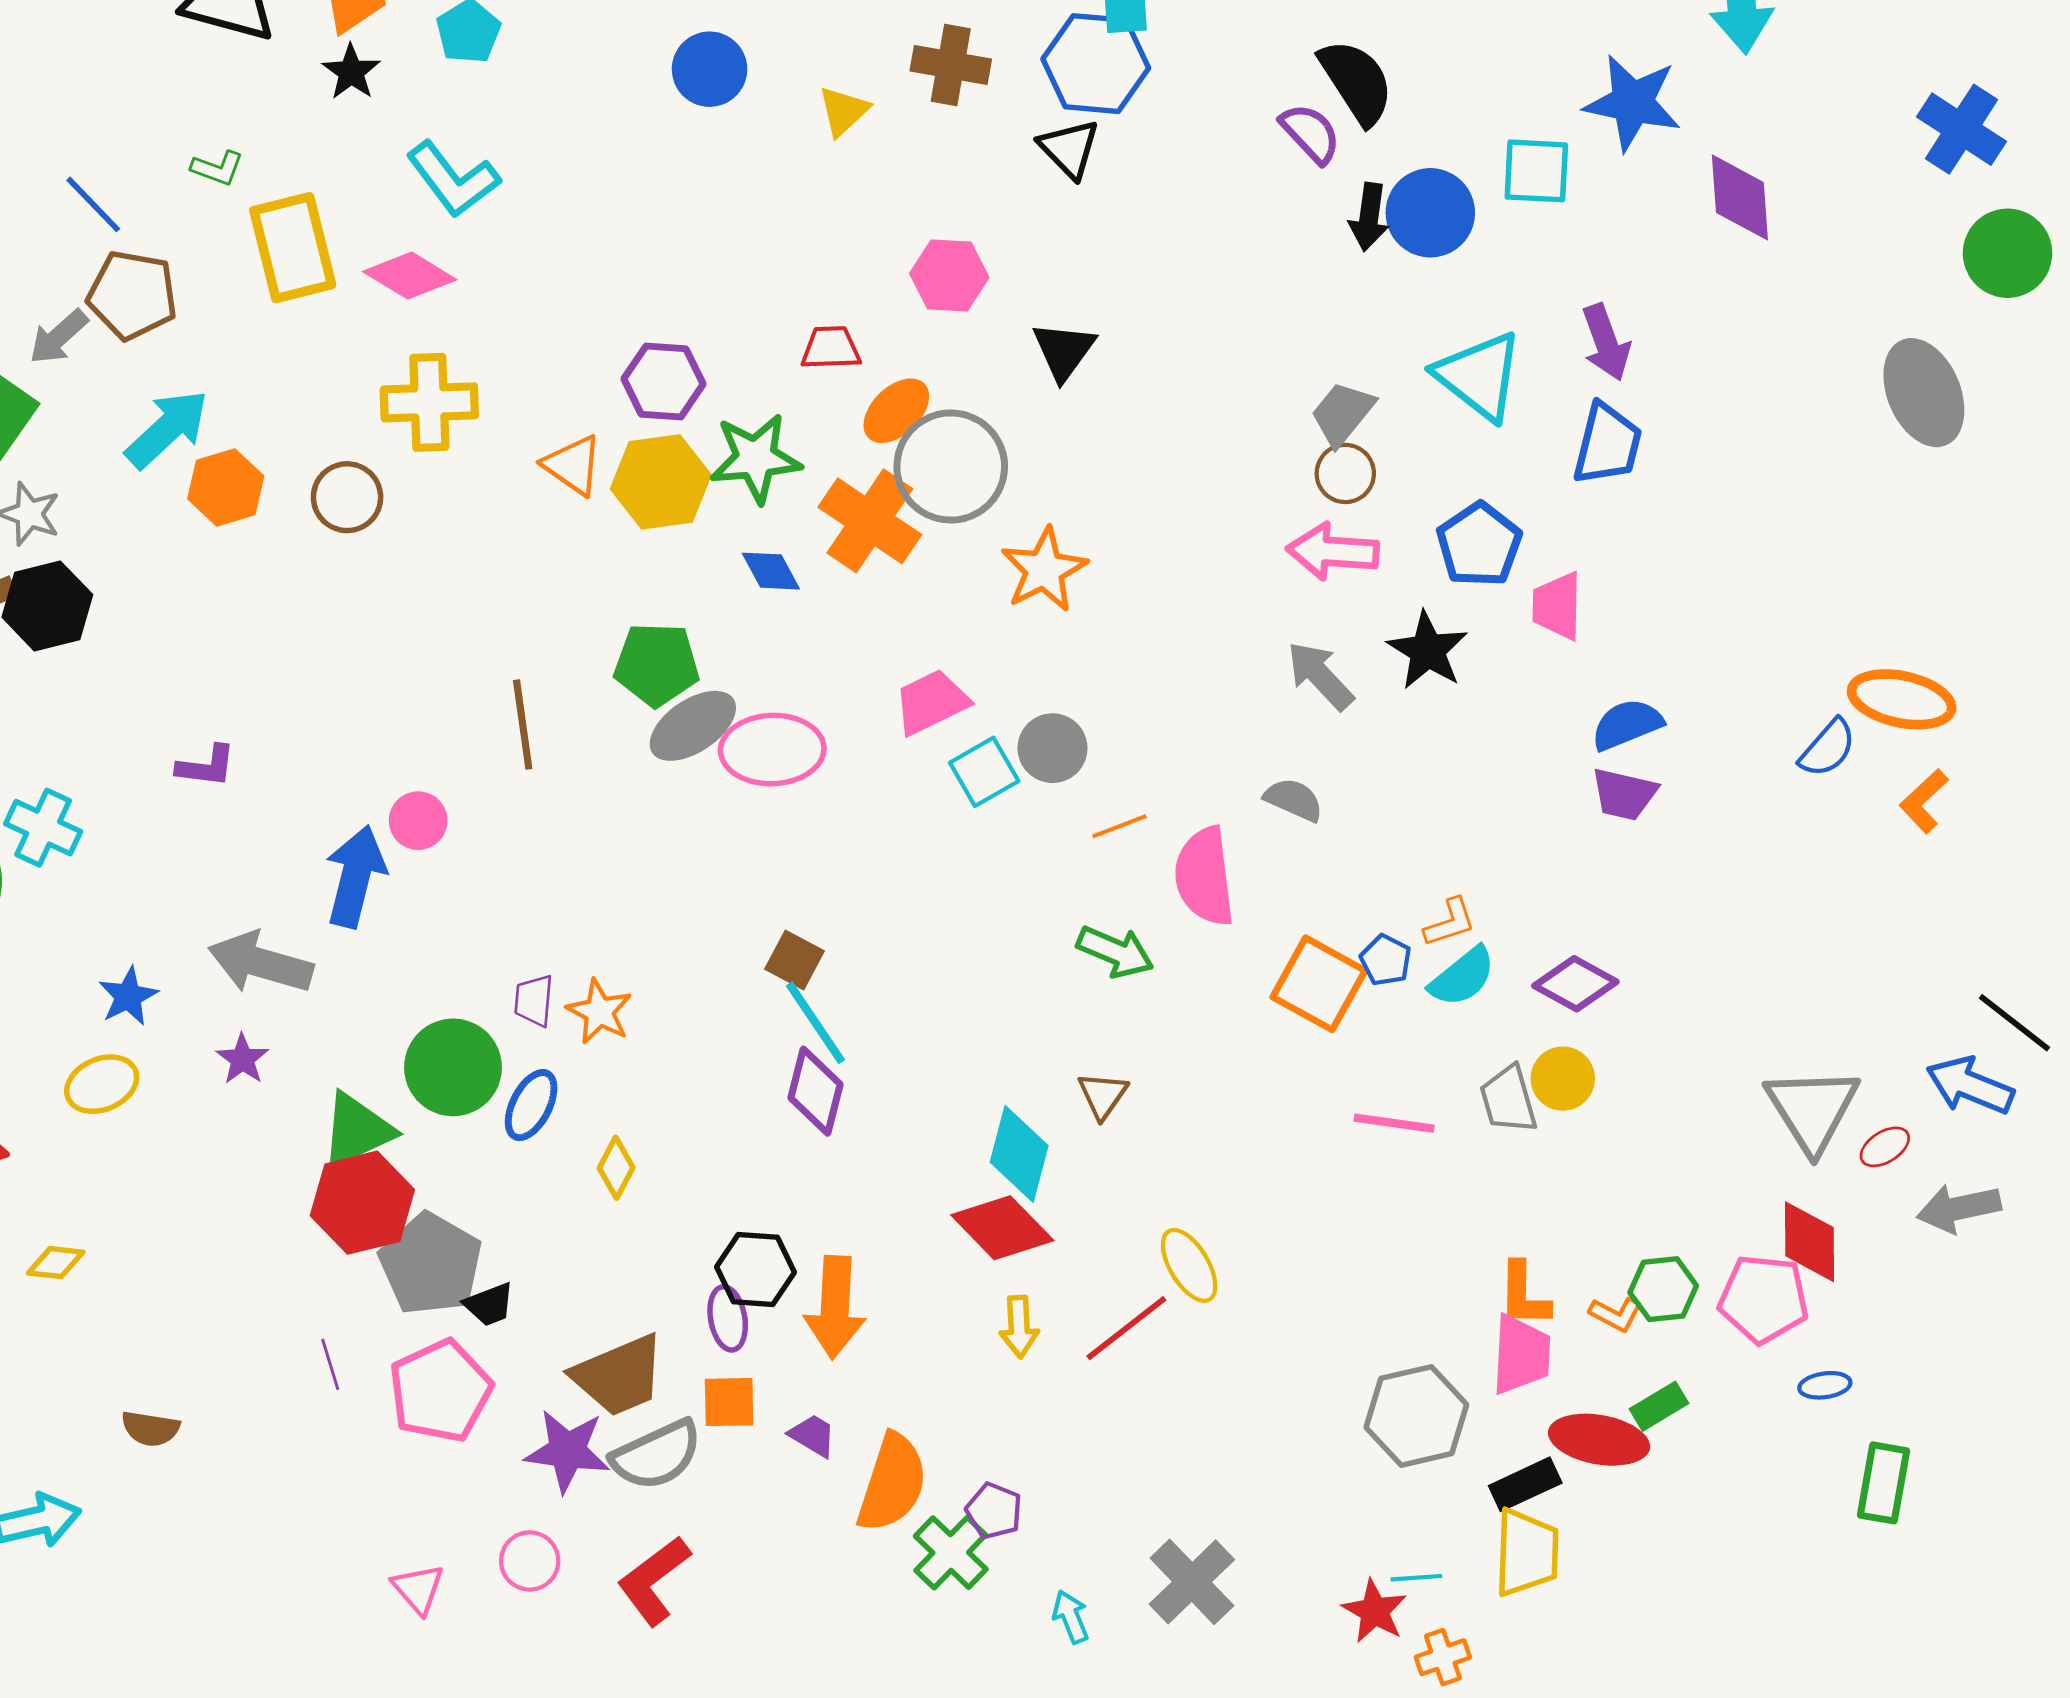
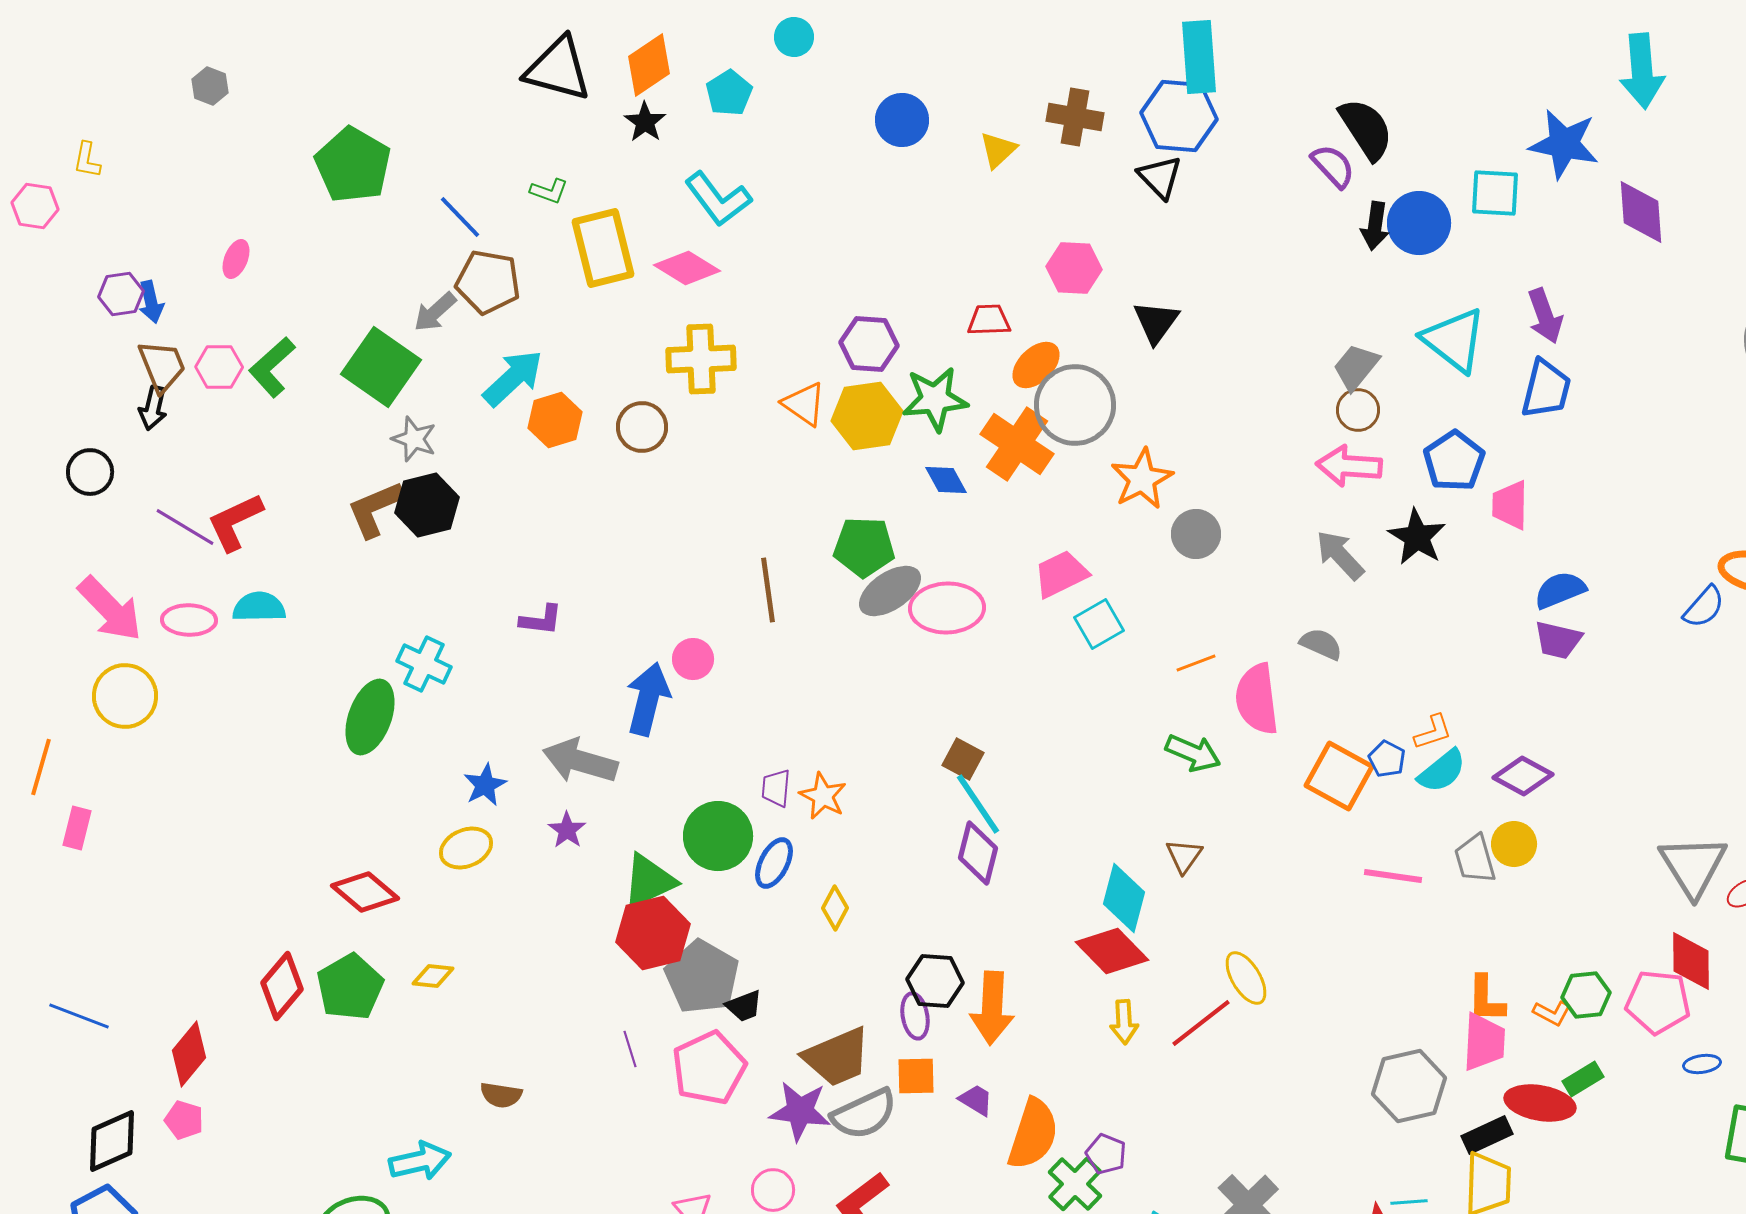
gray circle: (1053, 748) -> (1196, 534), moved

